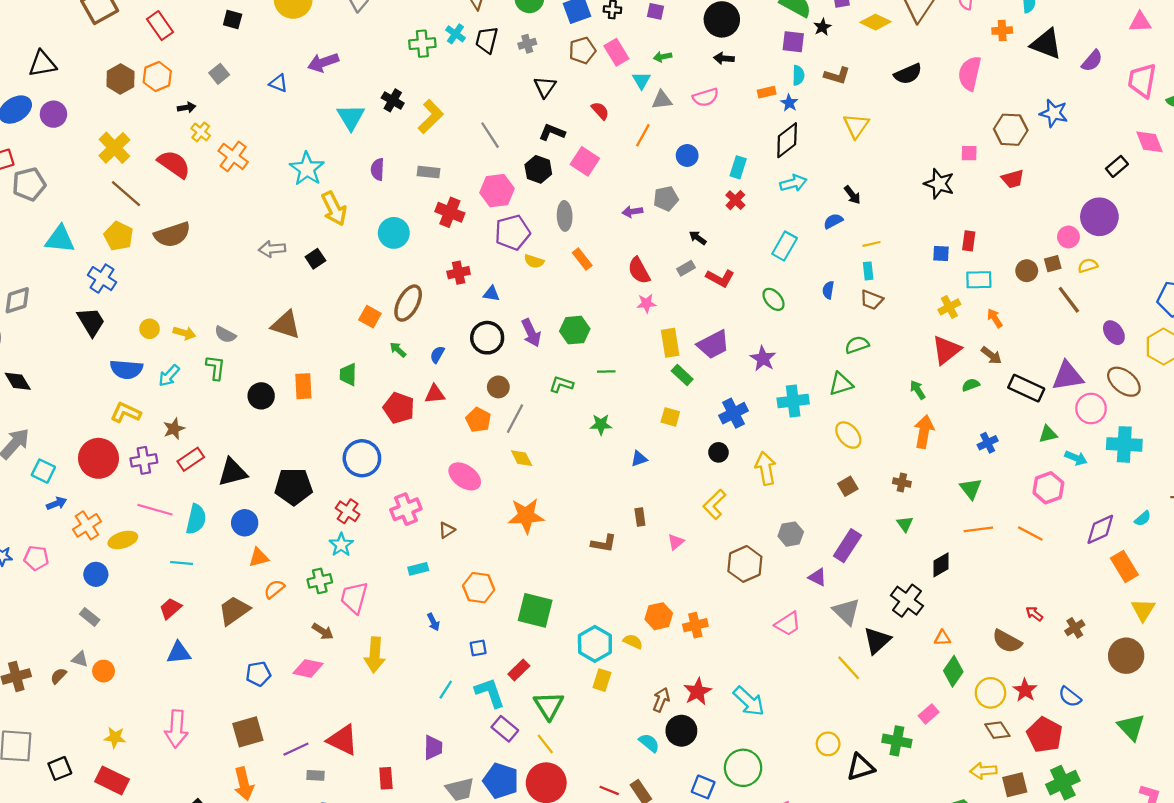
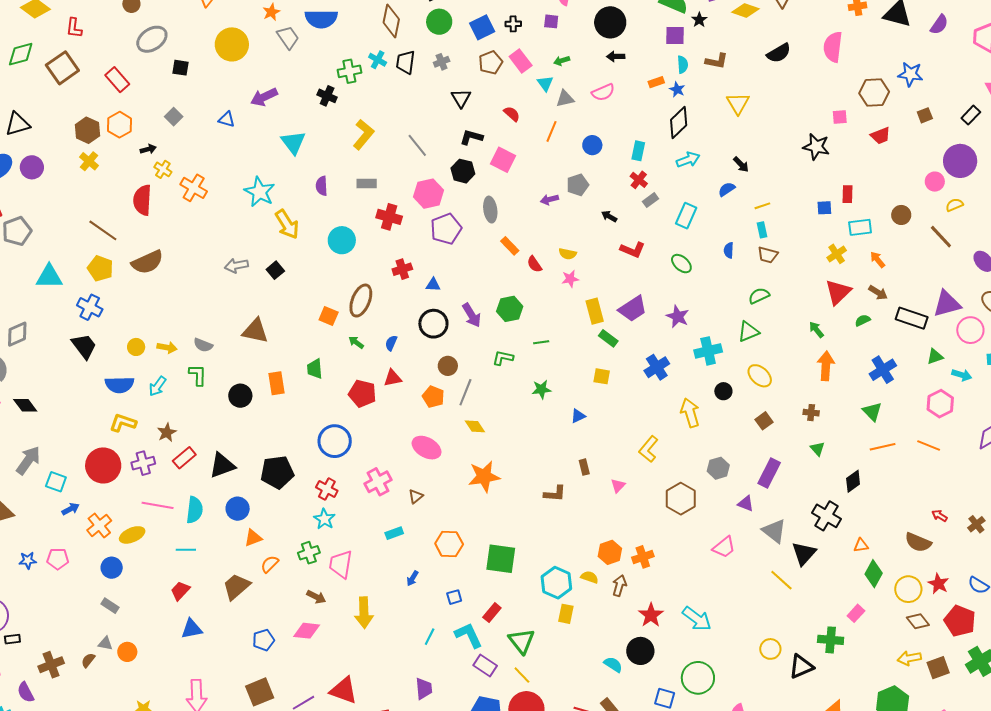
black cross: (393, 100) -> (327, 96), moved
yellow cross: (114, 148) -> (89, 161), moved, size x0.7
red semicircle: (174, 164) -> (142, 200), turned -116
yellow semicircle: (534, 261) -> (568, 254), moved
brown square: (1053, 264) -> (925, 115), moved
gray rectangle: (686, 268) -> (650, 200), moved
red semicircle: (639, 271) -> (534, 264), moved, size x0.7
blue cross: (988, 443) -> (883, 370), size x1.5
black circle: (718, 452) -> (723, 391), moved
blue arrow: (433, 622) -> (412, 578), turned 63
brown arrow: (661, 700) -> (619, 586), moved

